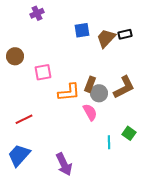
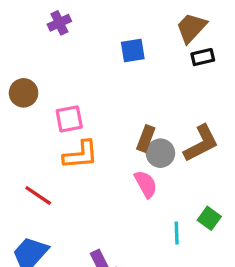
brown trapezoid: (106, 38) -> (191, 28), moved
orange L-shape: (69, 92) -> (81, 155), moved
red line: (24, 119) -> (38, 196), turned 60

